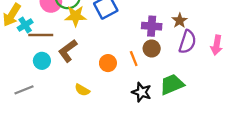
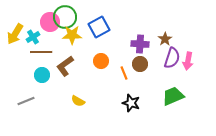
cyan cross: (25, 25) -> (33, 37), moved
pink arrow: (217, 45) -> (188, 61), moved
orange circle: (108, 63) -> (101, 61), moved
green trapezoid: (172, 84) -> (173, 96), moved

